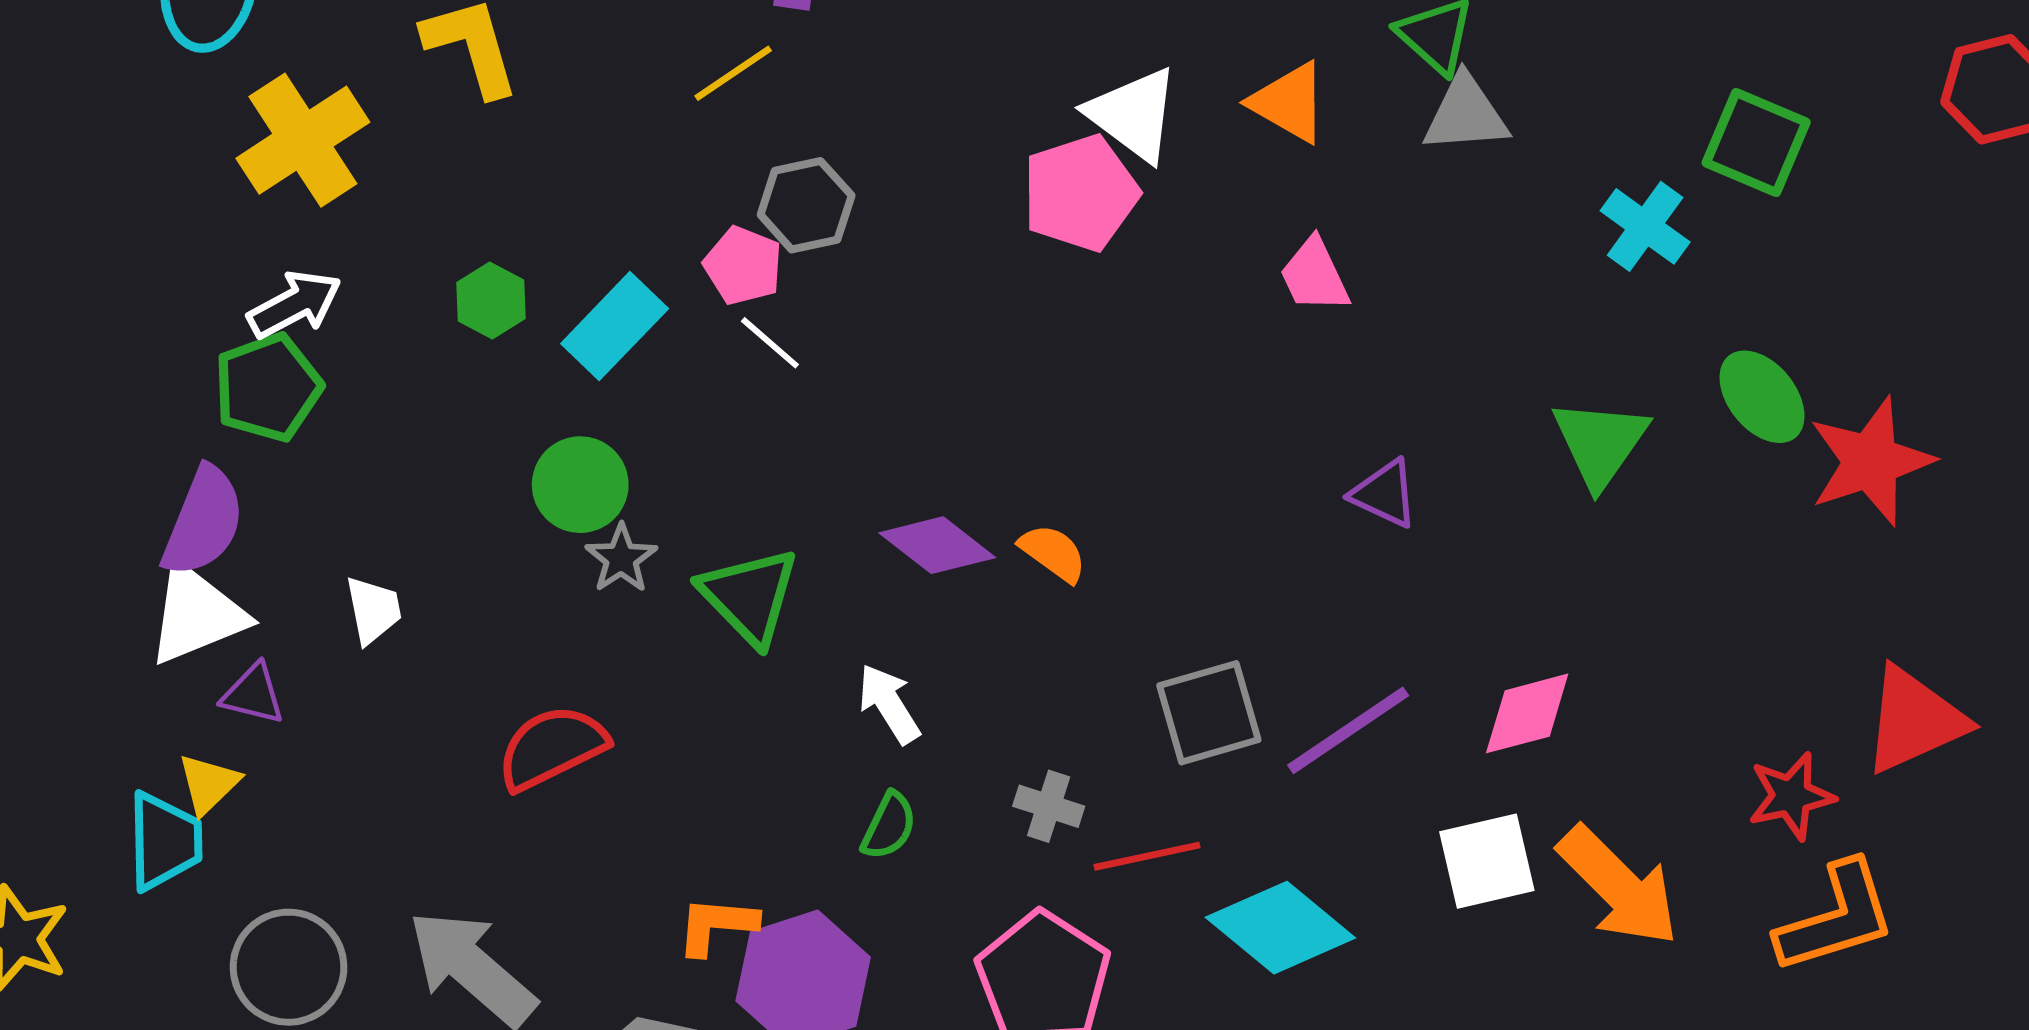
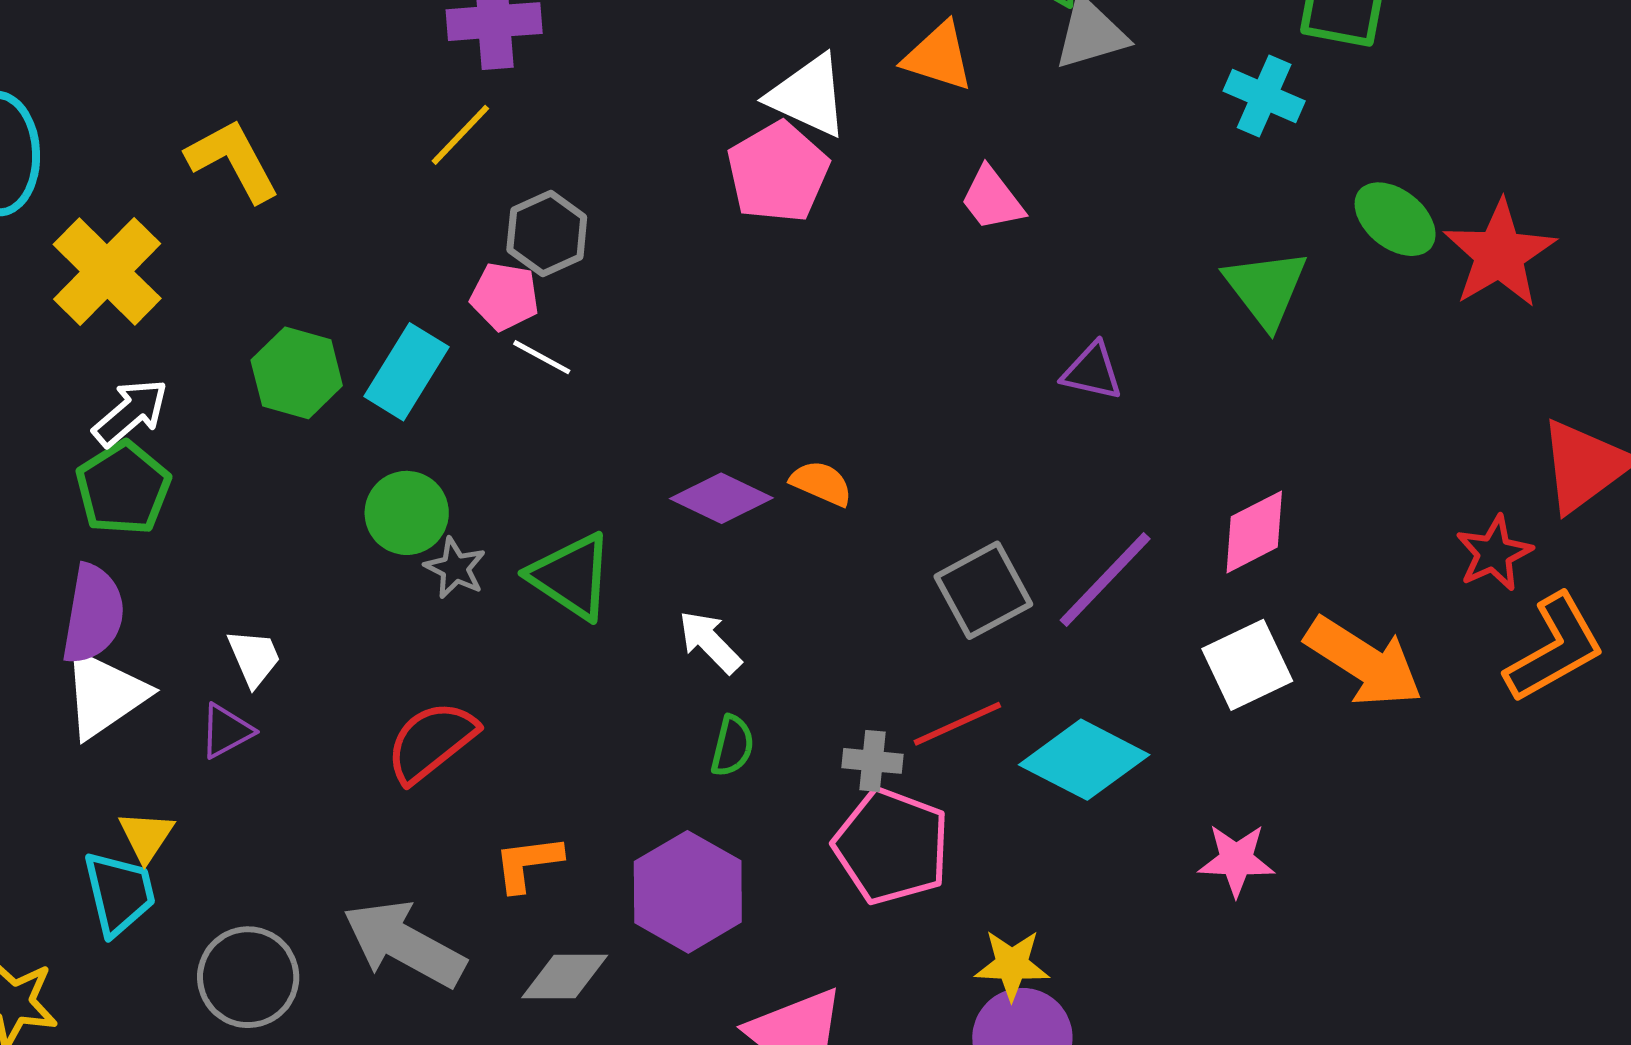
green hexagon: (491, 300) -> (297, 373), size x1.4
purple triangle: (253, 694) -> (226, 731), moved, turned -30
gray cross: (1049, 806) -> (873, 761), moved
orange L-shape: (717, 925) -> (528, 863), moved

